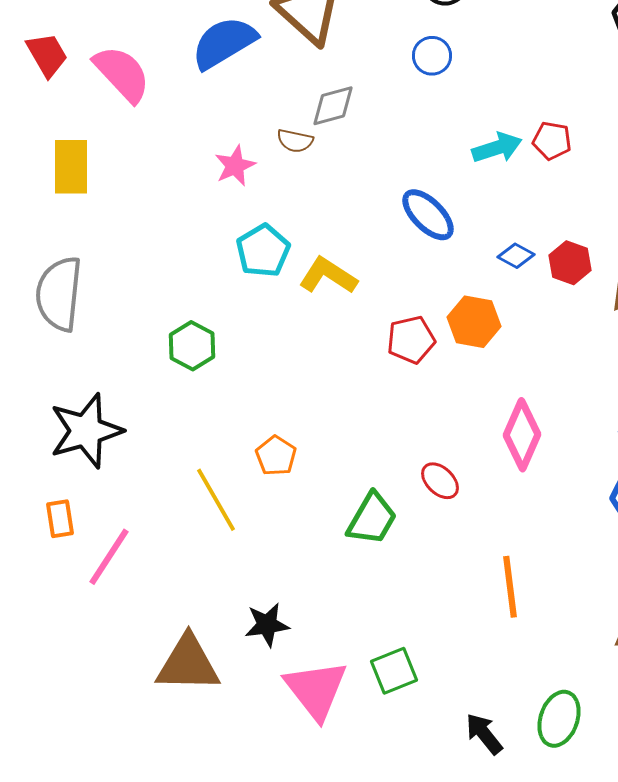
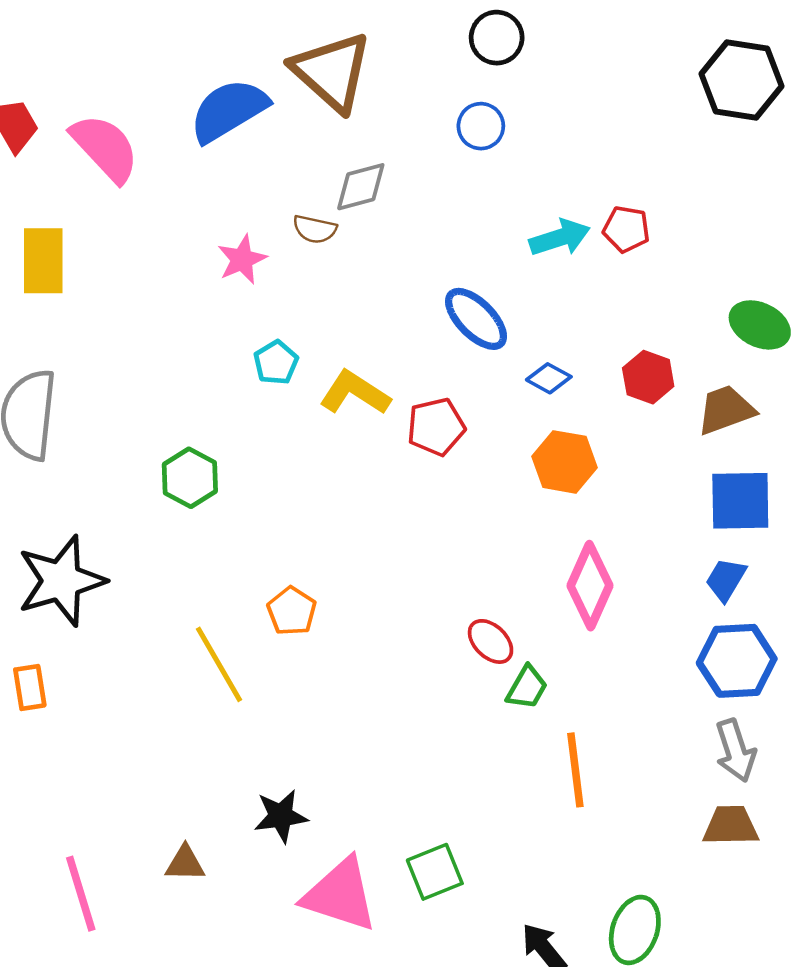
cyan pentagon: (263, 251) -> (276, 363), size x0.7
blue diamond: (516, 256) -> (549, 378), moved
orange hexagon: (474, 322) -> (565, 462), moved
red pentagon: (411, 340) -> (436, 427), moved
green trapezoid: (372, 519) -> (527, 687), moved, size x0.7
pink line: (109, 557) -> (81, 894), moved, turned -50
brown triangle: (188, 664) -> (185, 863), size x0.5
pink triangle: (316, 690) -> (340, 895), turned -34

